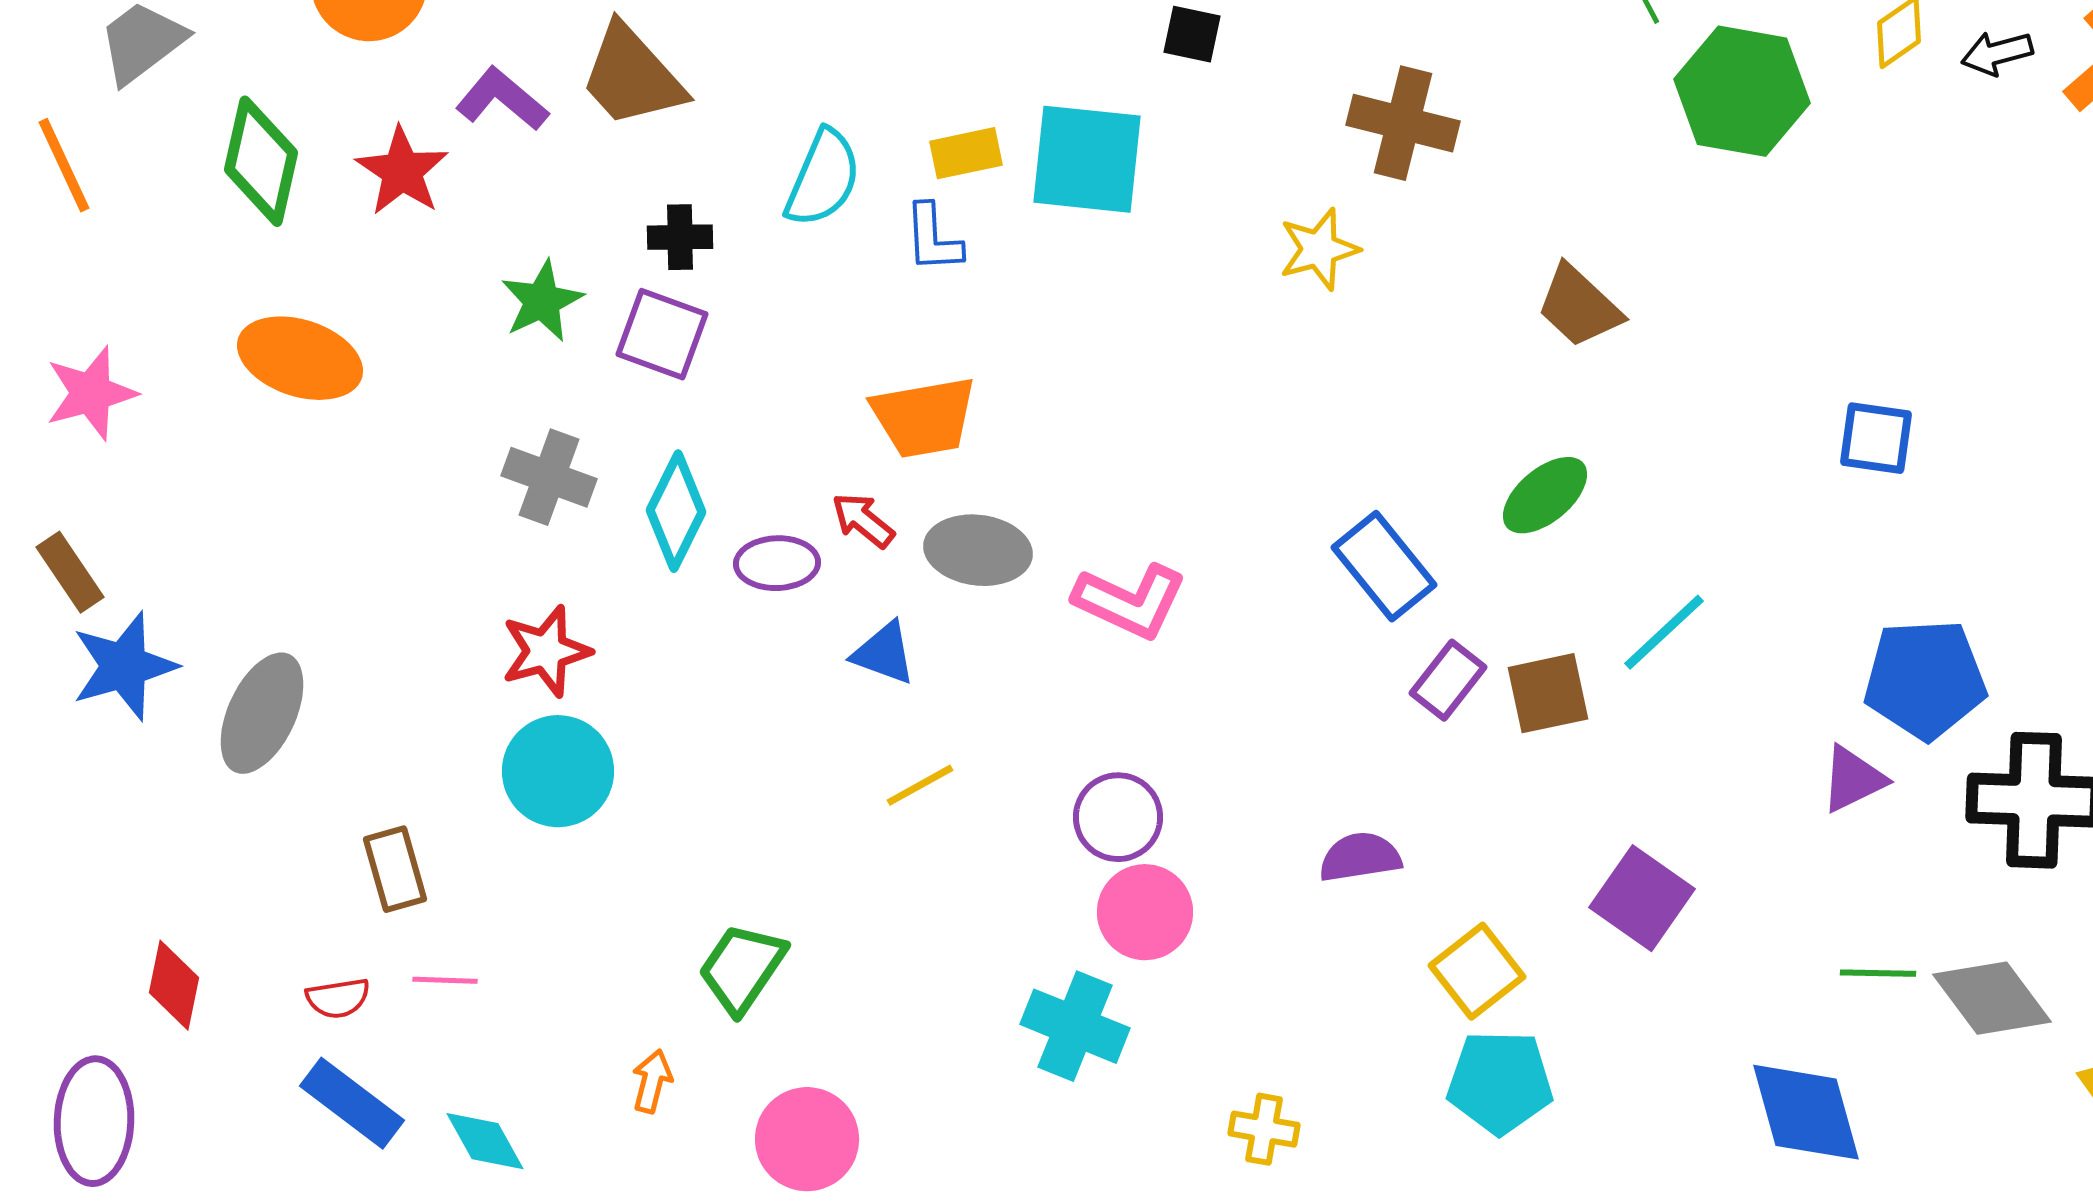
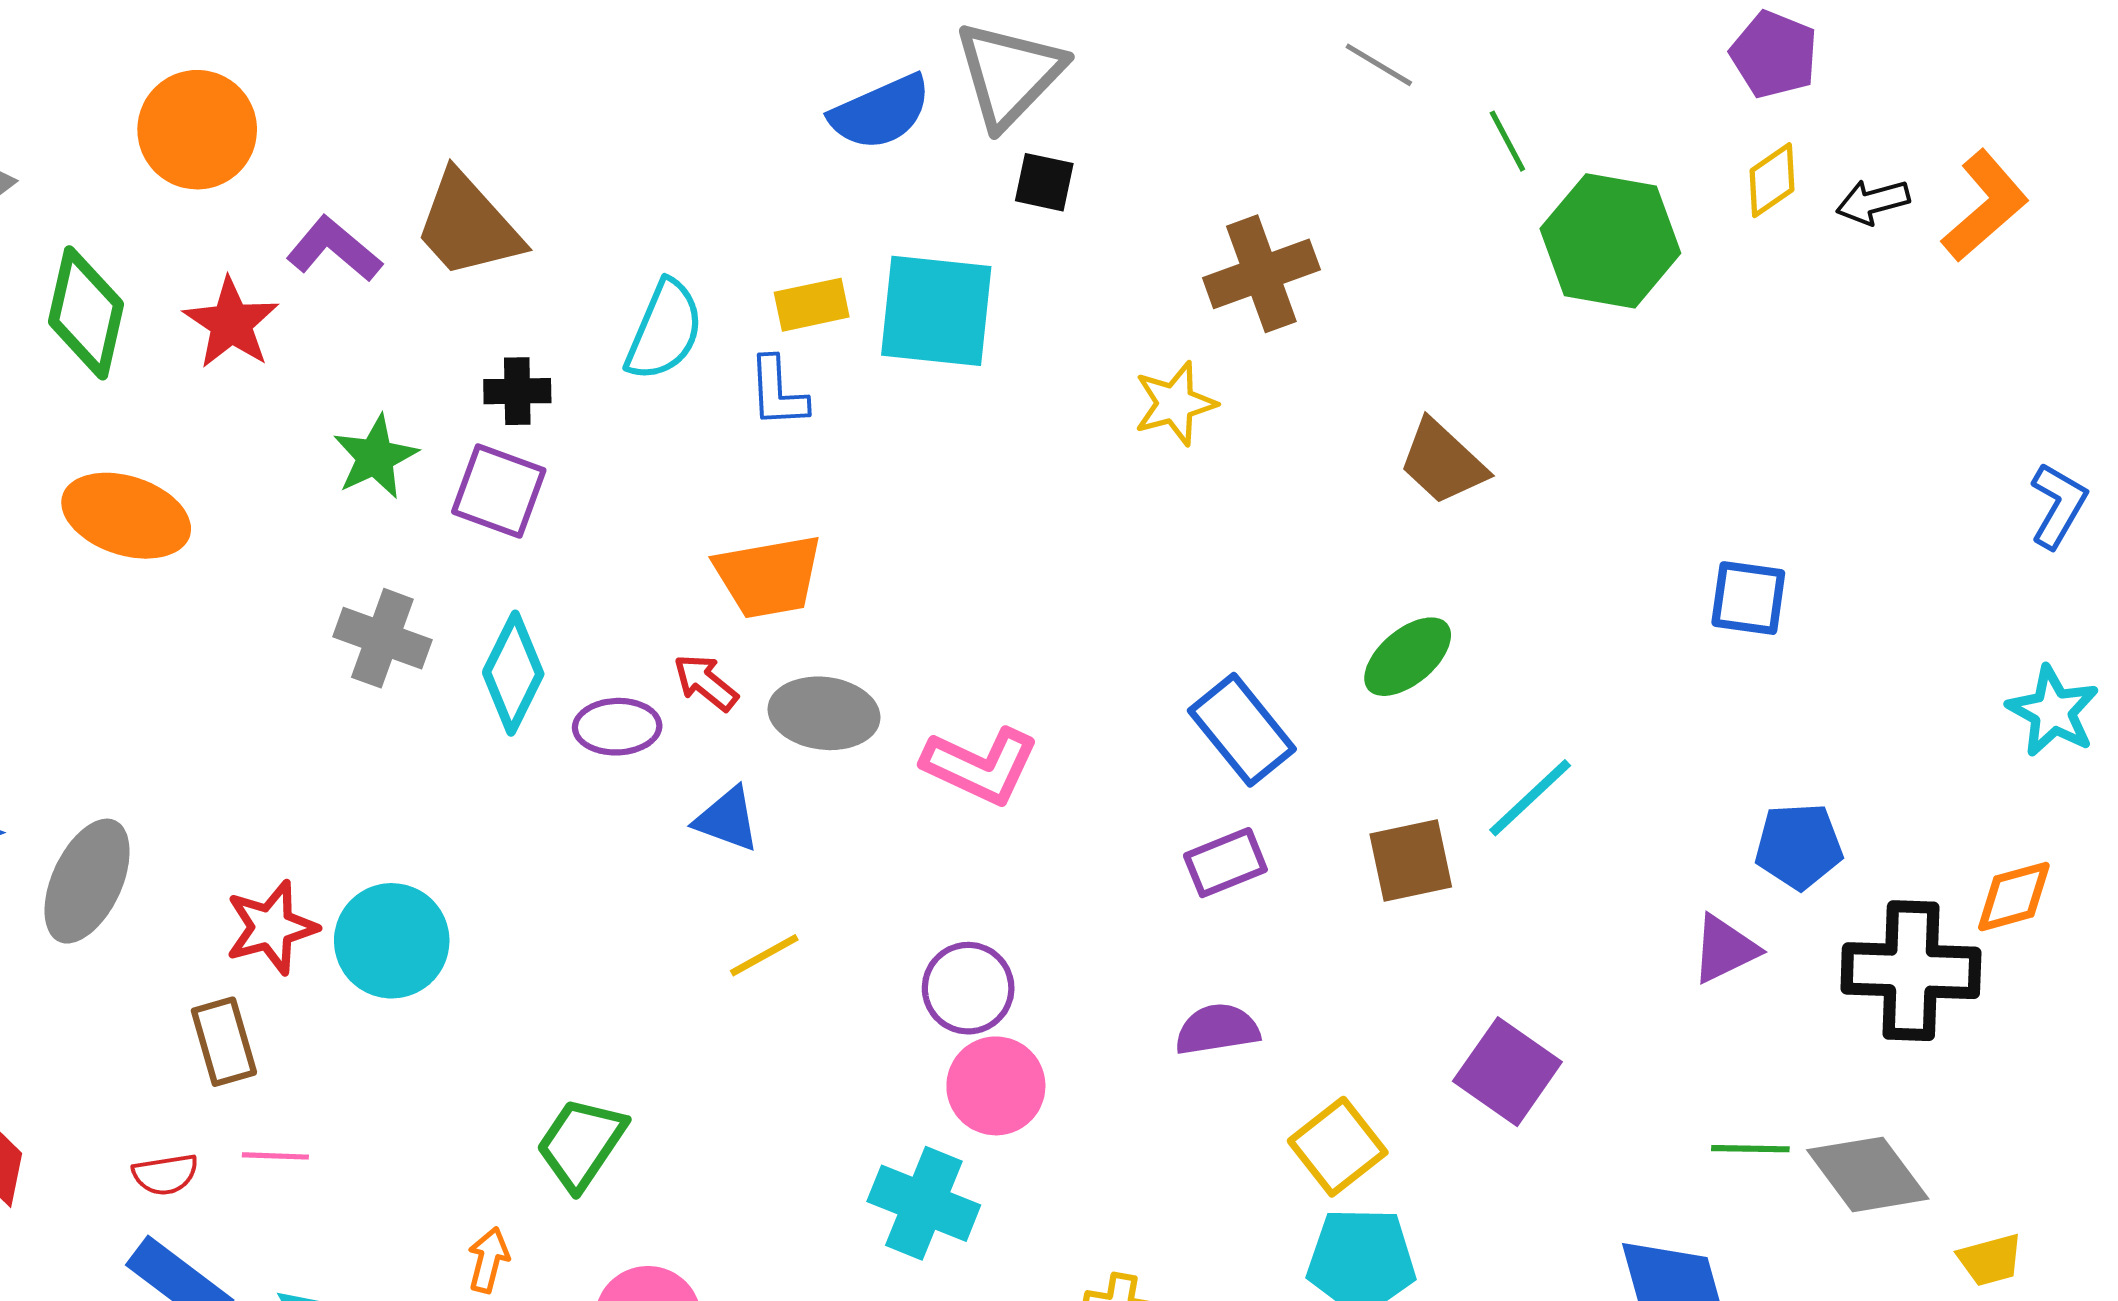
brown cross: (1403, 123) -> (1261, 274), turned -34
red star: (546, 651) -> (271, 927), moved
blue pentagon: (1925, 679) -> (1799, 846), size x0.7
purple rectangle: (1448, 680) -> (1225, 863), moved, turned 30

